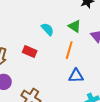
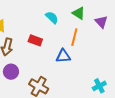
blue triangle: (76, 76) -> (63, 56), moved

